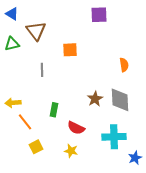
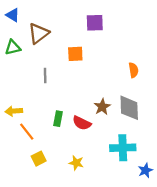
purple square: (99, 15) -> (95, 23), moved
brown triangle: (36, 31) -> (39, 33), turned 30
red semicircle: (76, 128) -> (82, 123), moved

